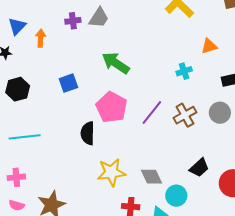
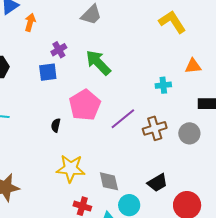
purple cross: (73, 21) -> (59, 50), moved, turned -35
black semicircle: (88, 133) -> (56, 125), size x0.6

